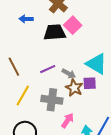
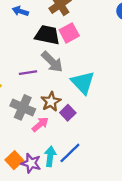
gray arrow: (69, 74) -> (52, 62), moved, size x1.5
purple square: (90, 83) -> (68, 113), moved, turned 32
pink arrow: (68, 120) -> (40, 124), moved

